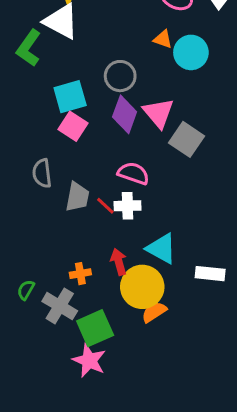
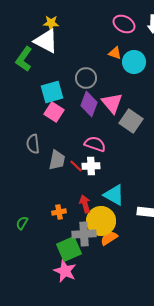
gray cross: (60, 306) -> (84, 234), moved, turned -35

